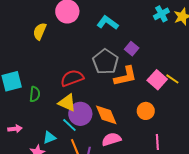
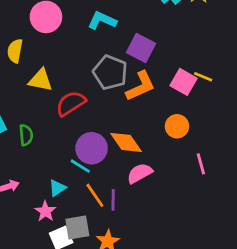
purple square: (132, 49) -> (141, 48), size x1.5
yellow triangle: (67, 103) -> (41, 80), moved

